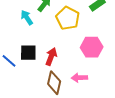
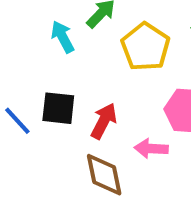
pink arrow: (79, 78) -> (151, 149), moved
brown diamond: (54, 83) -> (104, 175), turned -30

